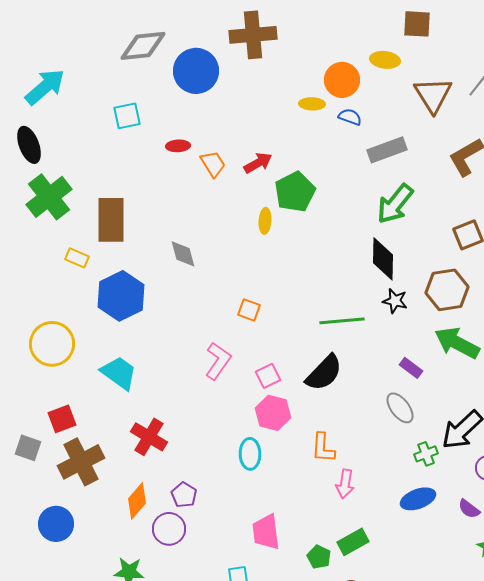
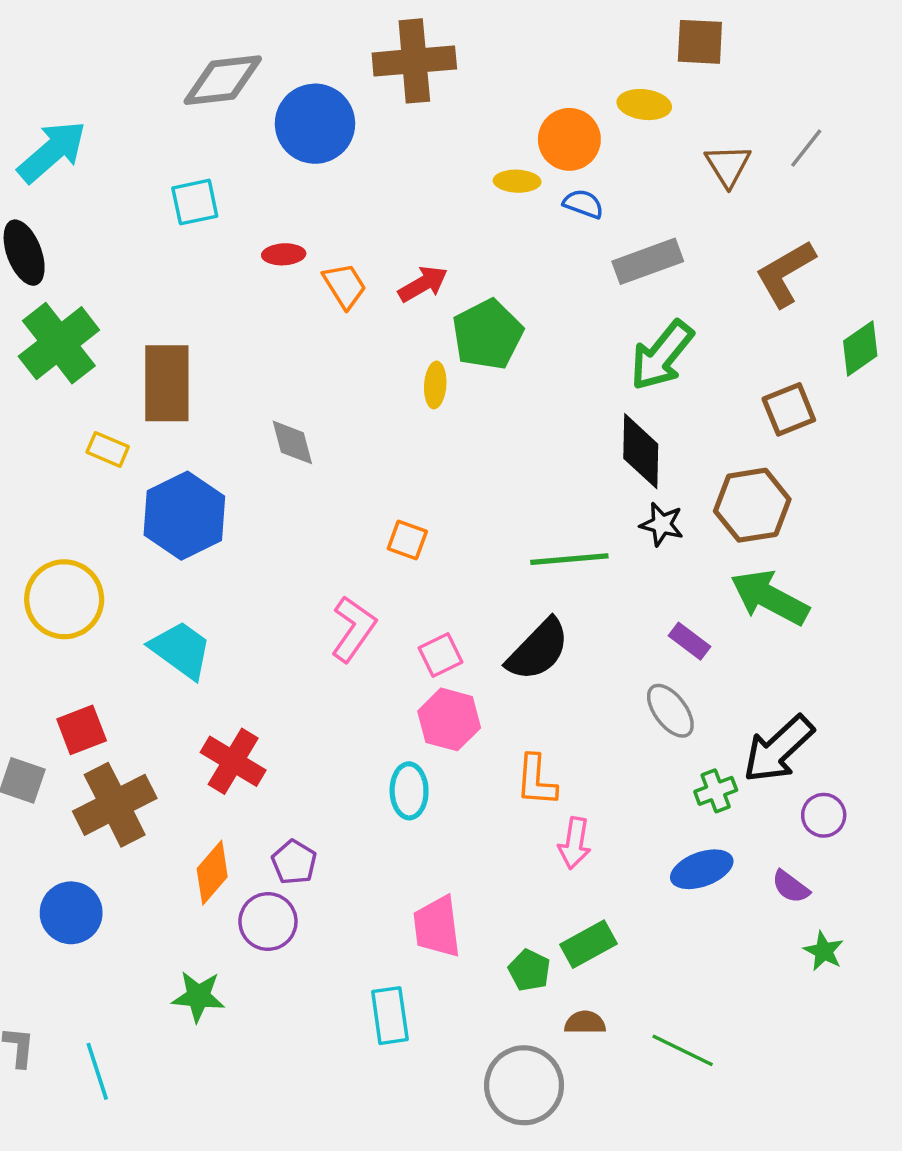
brown triangle: (433, 95) -> (728, 165), size x0.7

